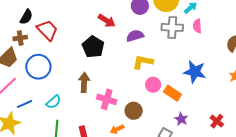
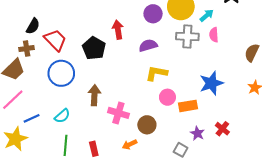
red arrow: (107, 21) -> (118, 30), turned -132
black pentagon: (93, 47) -> (94, 48), moved
blue circle: (38, 67) -> (61, 73), moved
blue star: (195, 72) -> (211, 83), turned -30
orange rectangle: (172, 93) -> (188, 106), turned -42
red cross: (217, 121) -> (222, 129), moved

